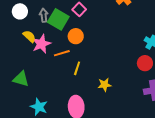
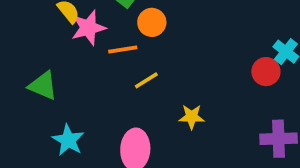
red circle: (145, 63) -> (266, 72), moved
yellow line: (77, 68) -> (146, 80), turned 32

